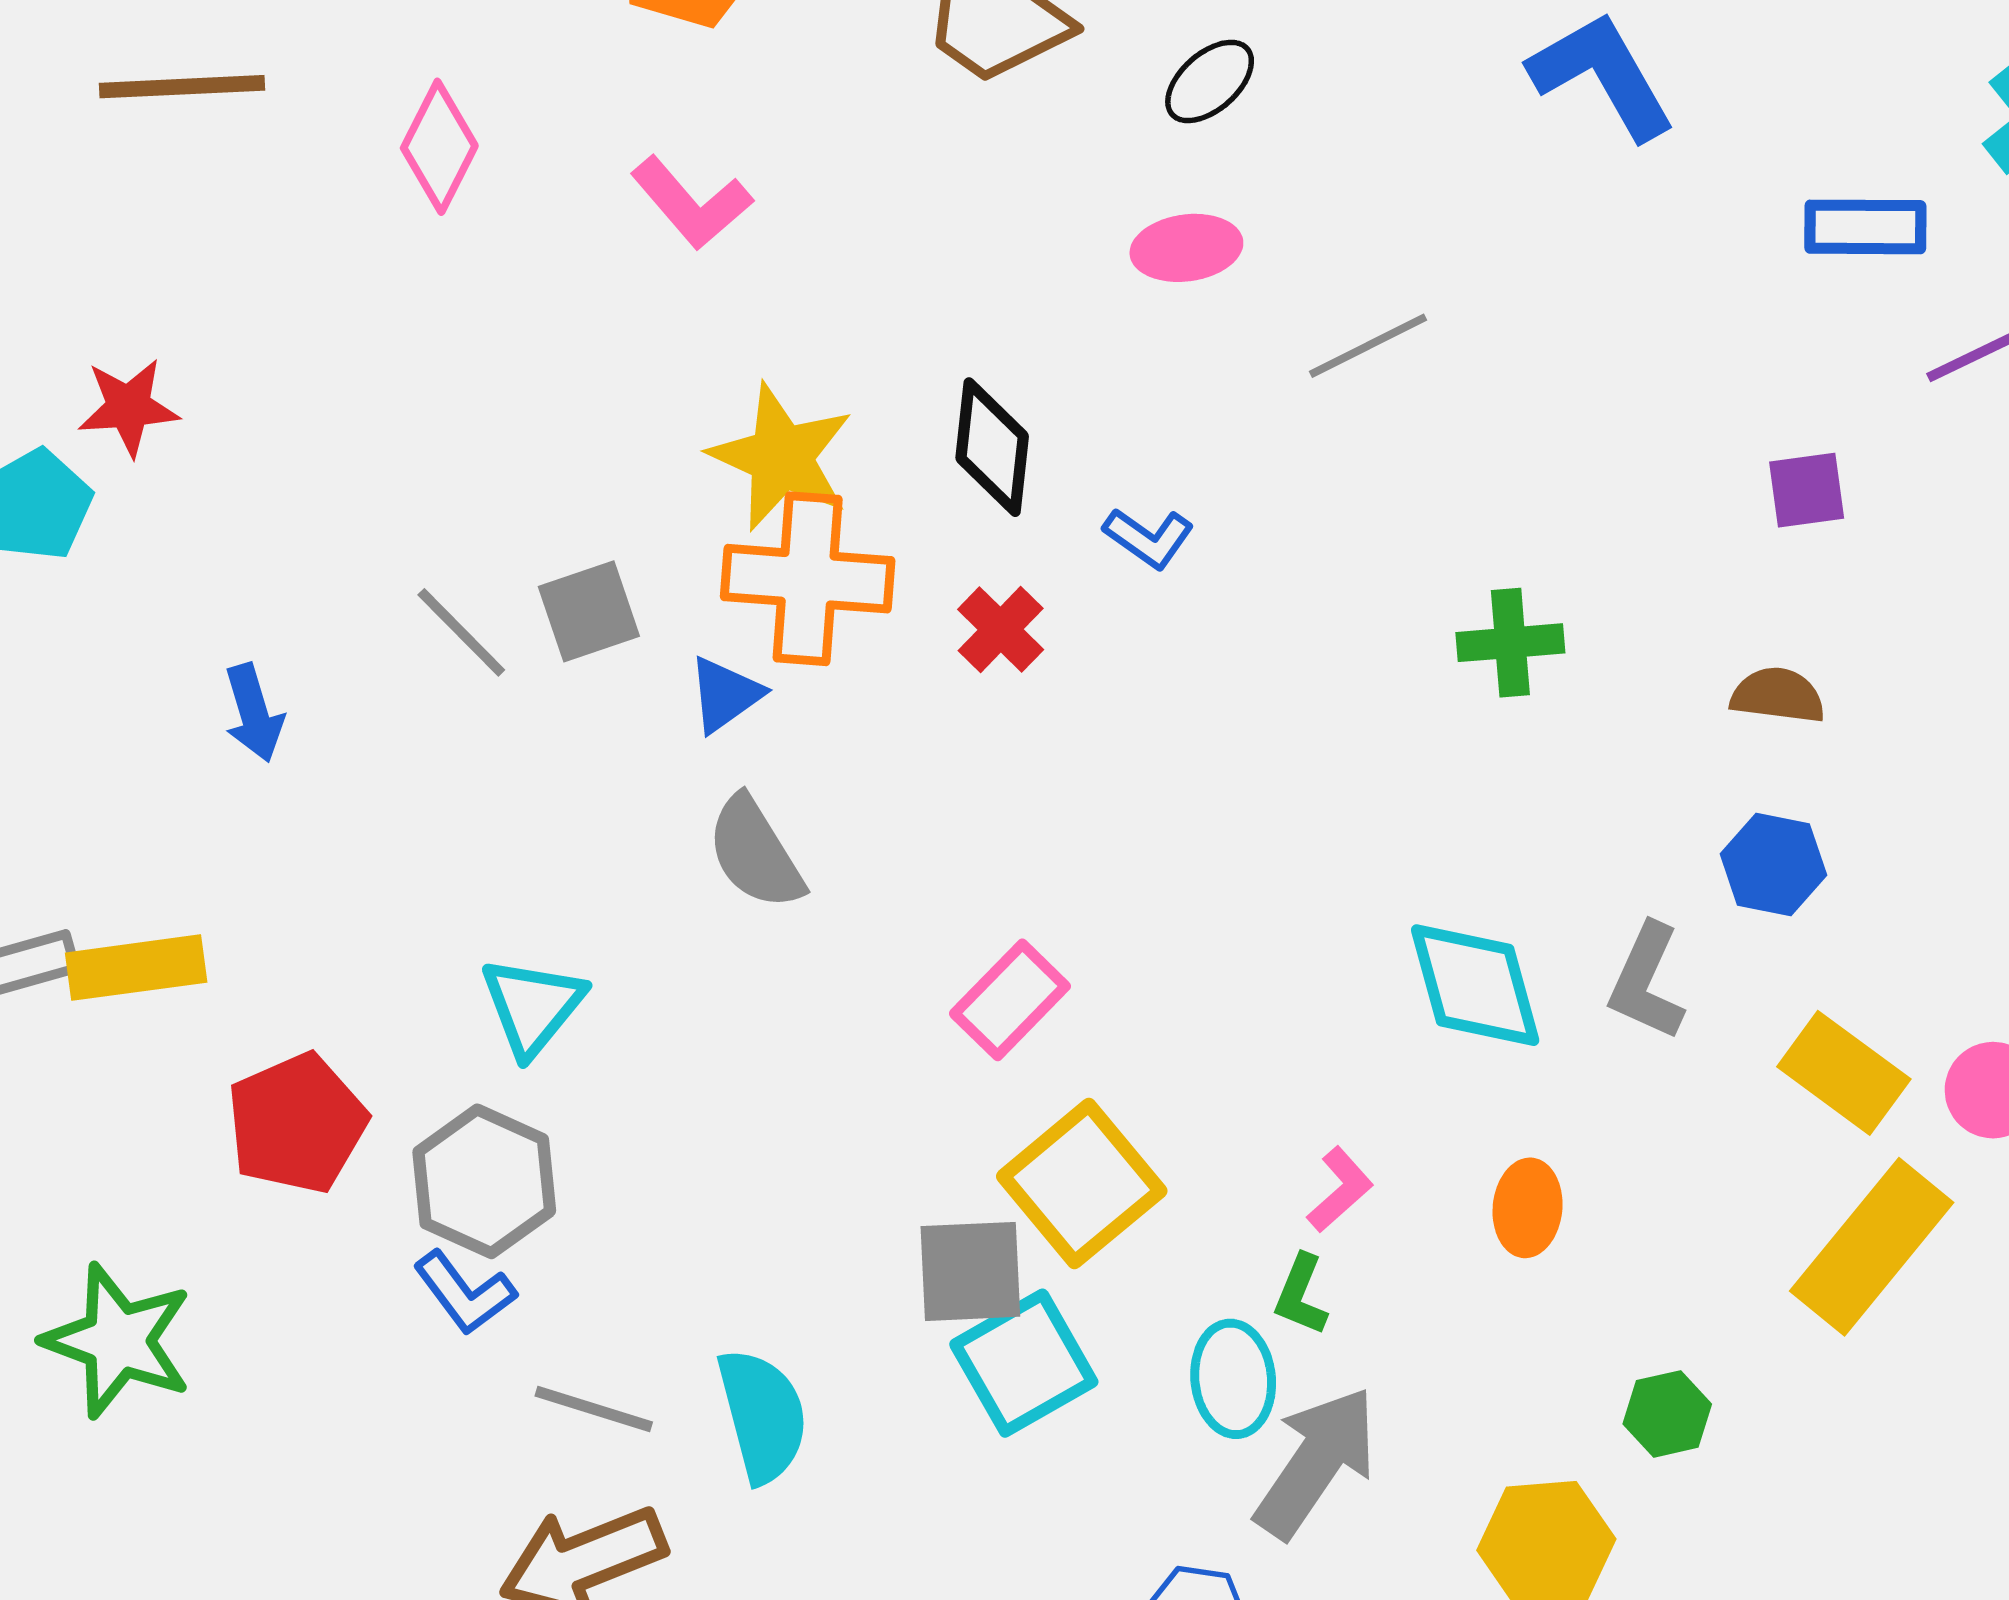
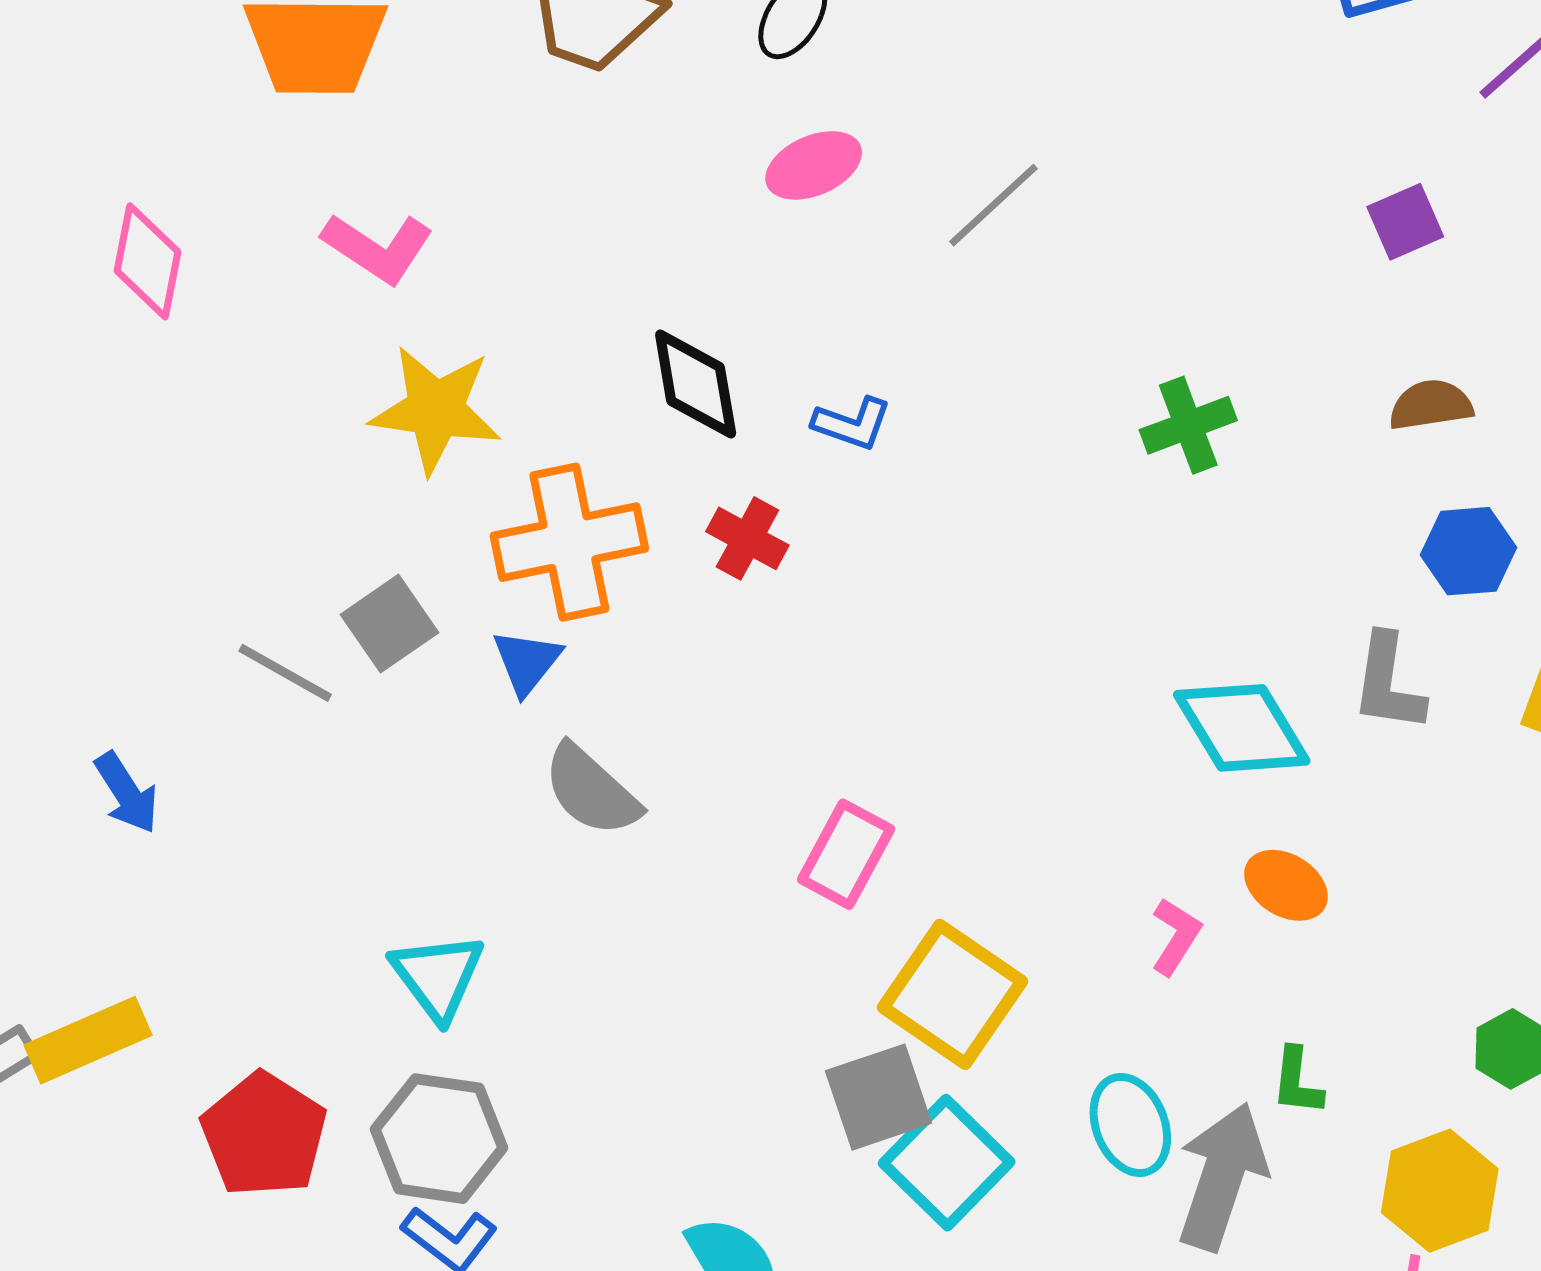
yellow star: (781, 457) -> (436, 410), moved
orange ellipse: (1528, 1208) -> (1286, 885), moved, turned -48
green L-shape: (1301, 1295) -> (1297, 1082), moved

